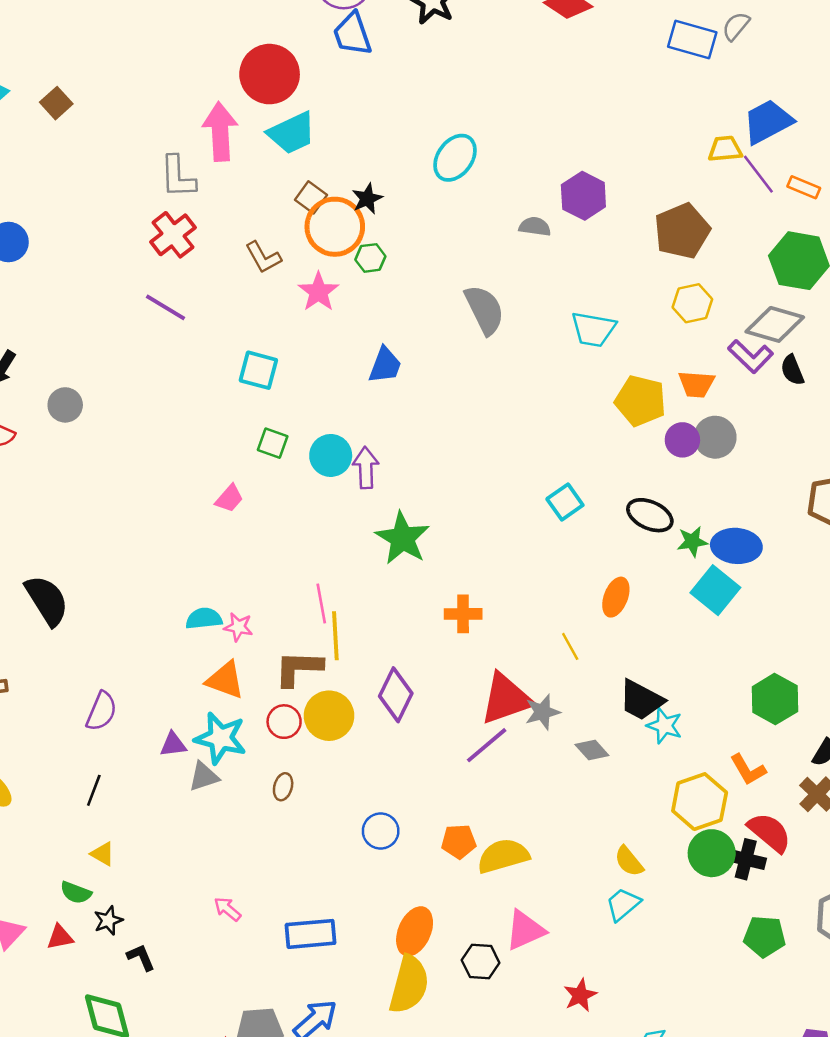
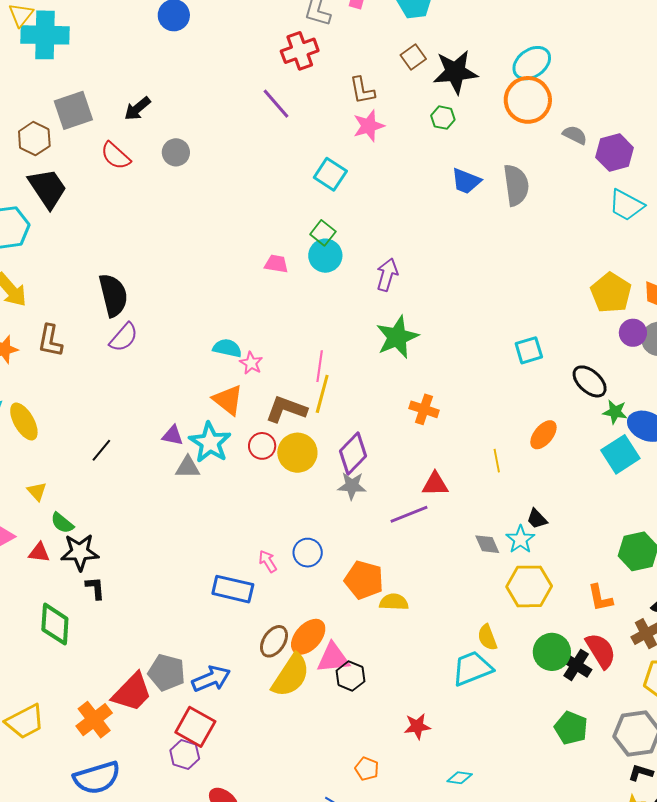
purple hexagon: (583, 196) -> (615, 152), moved
black star: (367, 199) -> (455, 72), size x1.8
orange circle: (335, 227) -> (528, 100), moved
pink star: (318, 292) -> (369, 126), moved
cyan trapezoid: (593, 329) -> (626, 205), moved
blue trapezoid: (385, 365) -> (466, 181), moved, turned 72
cyan circle: (331, 455) -> (325, 256), moved
pink trapezoid: (229, 498) -> (276, 264), turned -140
red triangle: (506, 699) -> (435, 484), size x0.6
black trapezoid: (641, 700) -> (537, 519), size x0.6
purple semicircle: (102, 711) -> (124, 337), moved
gray star: (543, 712) -> (352, 486), moved
cyan star: (664, 726) -> (520, 539), moved
brown ellipse: (283, 787) -> (274, 641), moved, size x1.5
yellow hexagon: (700, 802) -> (529, 586), moved
orange pentagon: (459, 841) -> (364, 580), size x1.4
yellow triangle: (103, 854) -> (37, 491), moved
yellow semicircle: (503, 856) -> (394, 602), size x0.7
cyan trapezoid: (623, 904) -> (472, 668), size x1.4
pink arrow: (227, 909) -> (268, 561), moved
black star: (108, 920) -> (80, 552), size x1.6
pink triangle: (525, 930) -> (333, 658), moved
blue rectangle: (310, 934) -> (233, 589), moved

